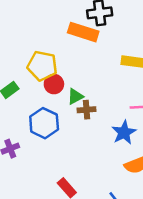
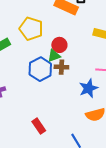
red circle: (54, 84) -> (59, 45), moved
blue hexagon: (44, 123) -> (40, 69), moved

